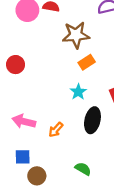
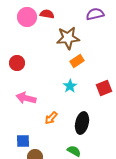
black ellipse: (92, 120) -> (82, 123), moved
pink arrow: (24, 121) -> (26, 98), moved

